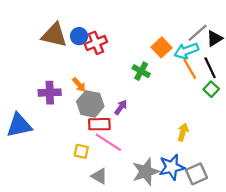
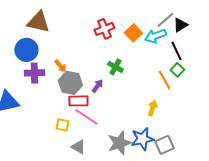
blue circle: (79, 36) -> (26, 50), moved, size x1.5
red cross: (96, 43) -> (104, 29), moved
orange line: (190, 69) -> (164, 80), moved
green cross: (141, 71) -> (115, 67), moved

